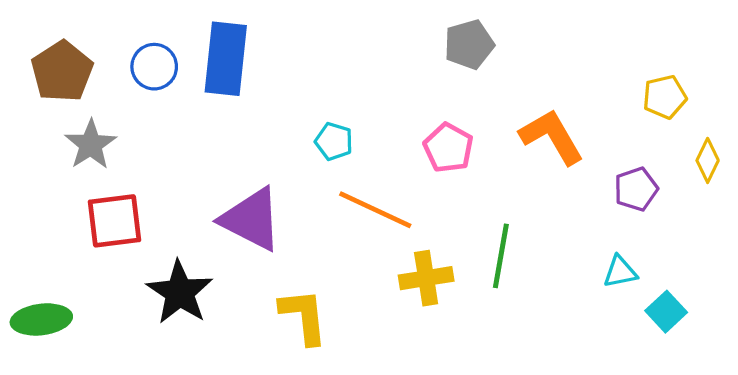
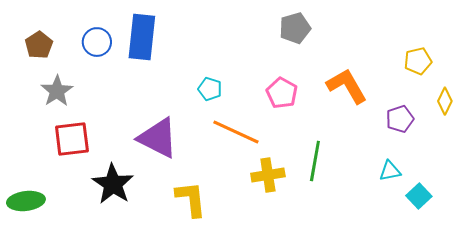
brown pentagon: (62, 71) -> (39, 45), size x0.7

